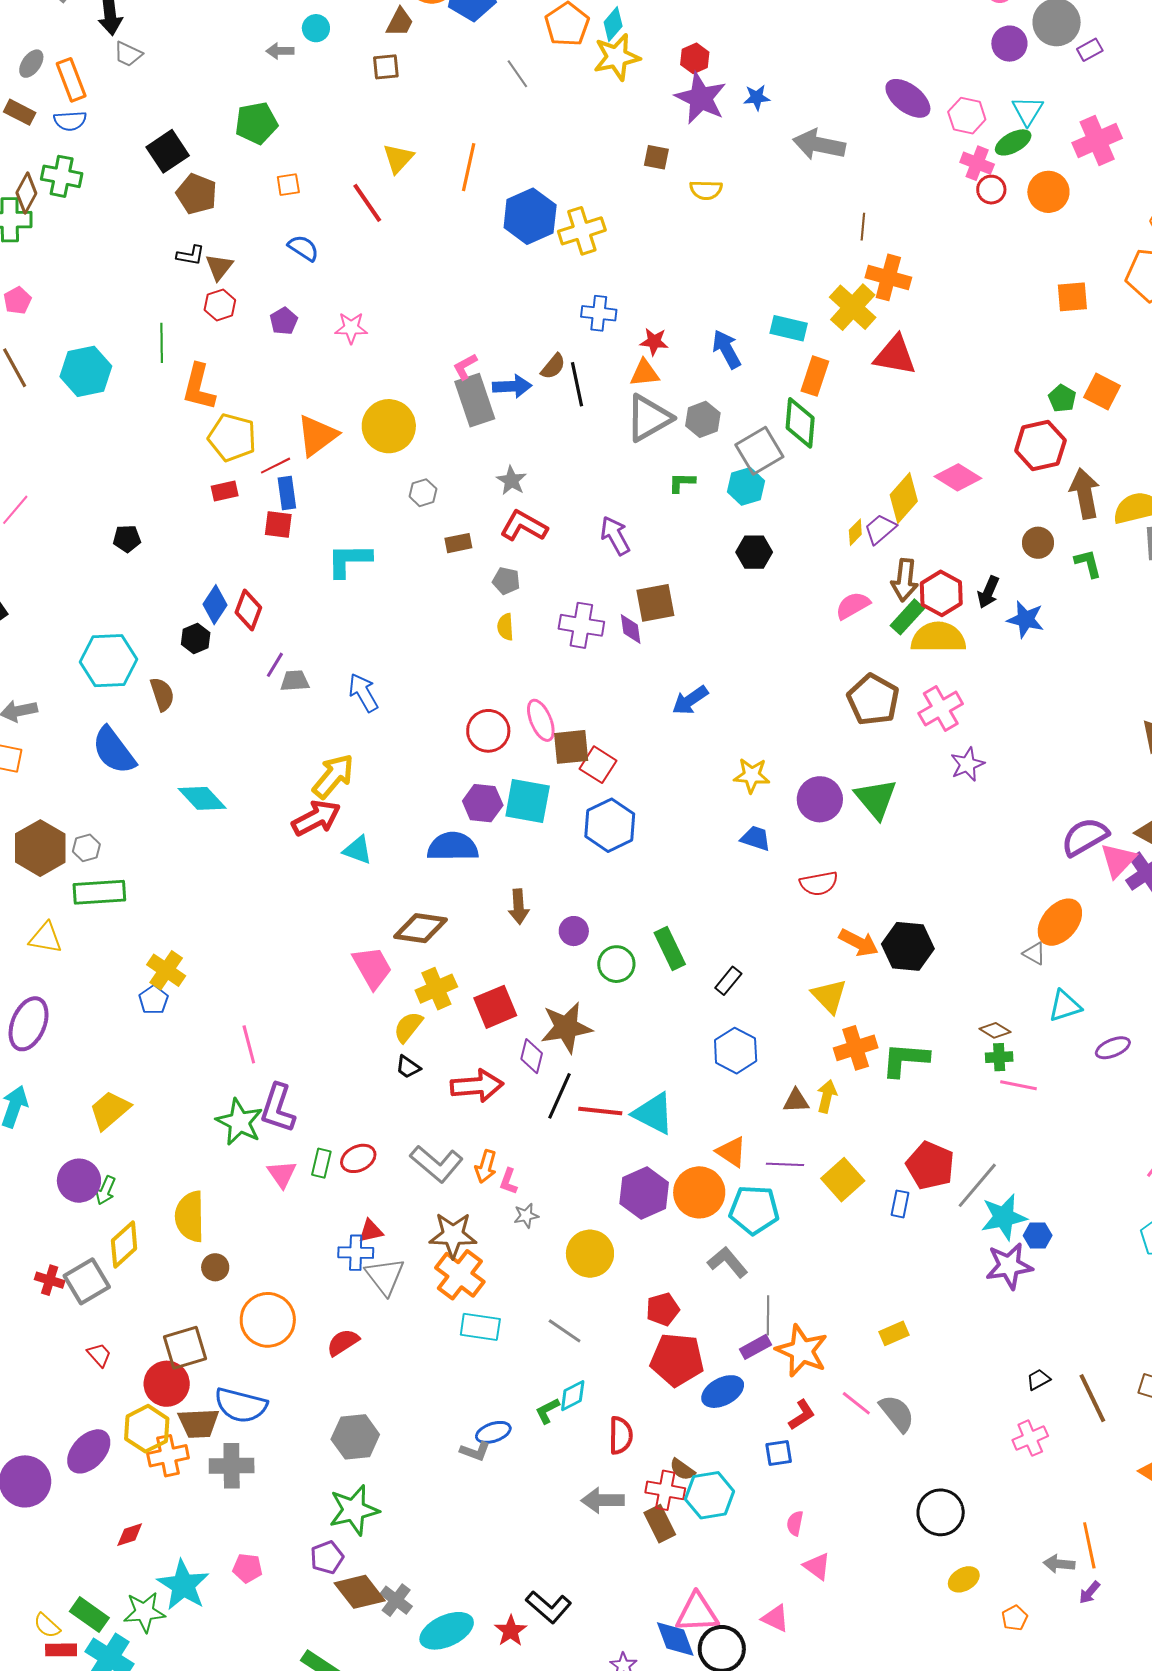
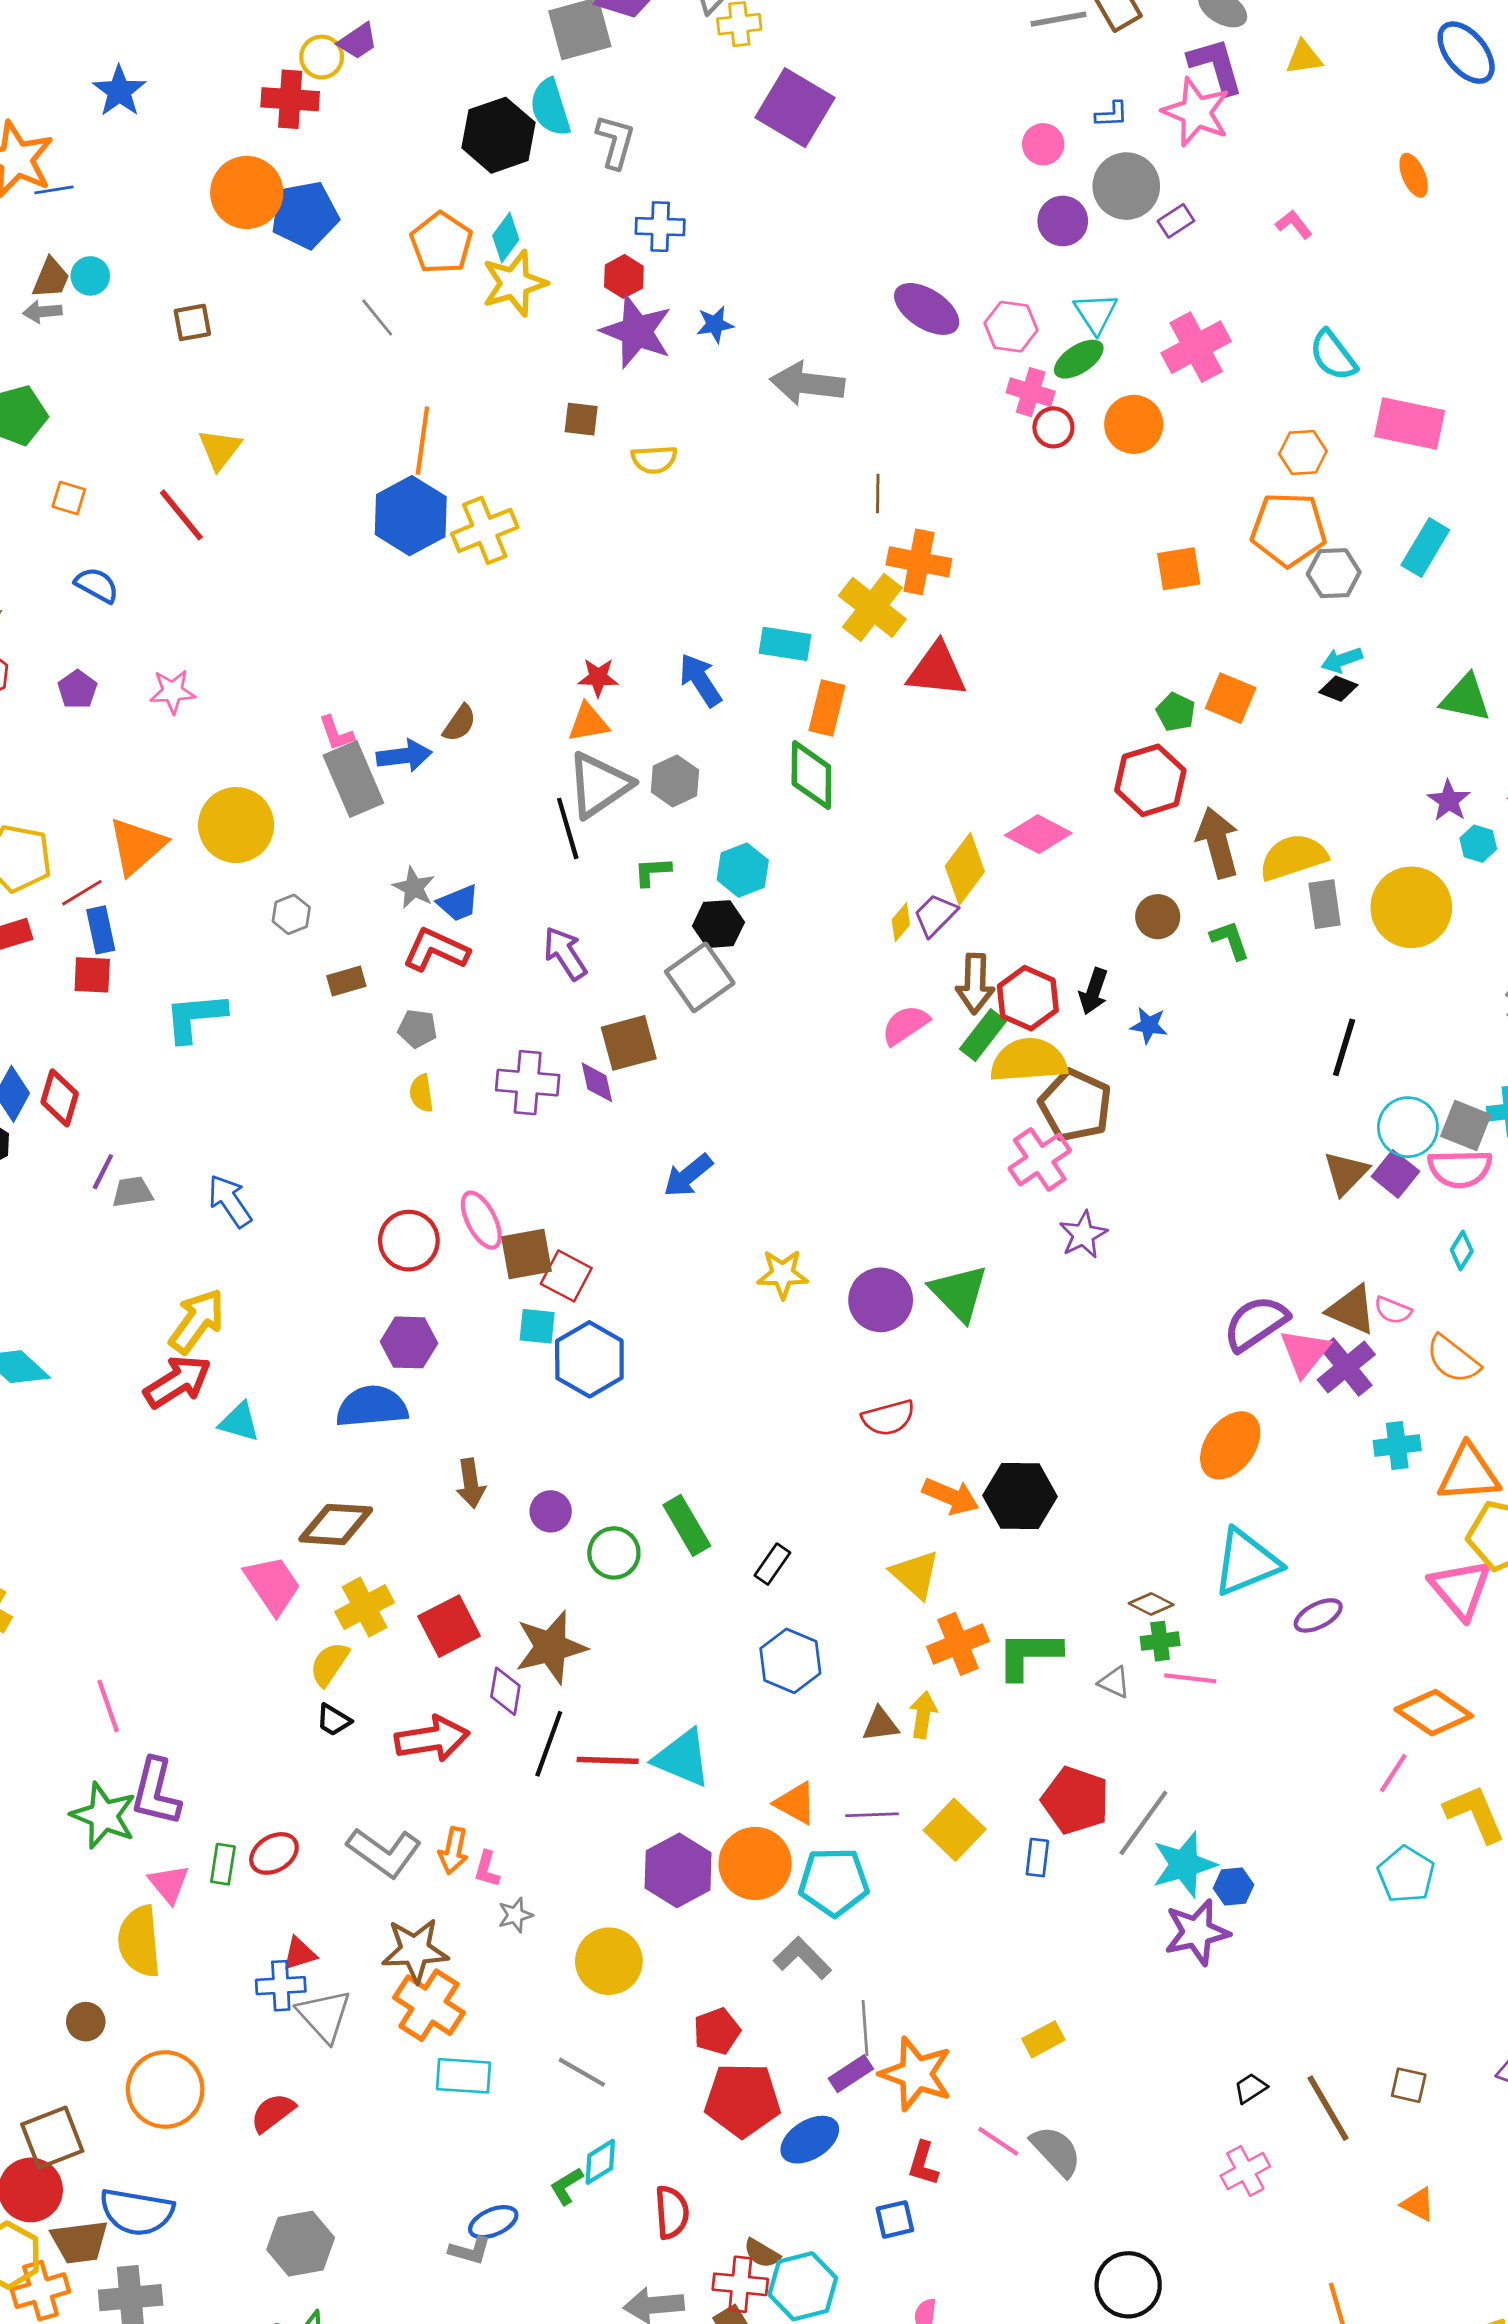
brown trapezoid: (400, 22) -> (51, 278), moved
orange line: (469, 167) -> (422, 441), moved
orange square: (288, 185) -> (69, 498), turned 30
blue cross: (599, 313) -> (660, 227), moved
pink L-shape: (465, 367) -> (336, 733), turned -76
black line: (577, 384) -> (568, 828), moved
gray square: (759, 451) -> (700, 977), moved
black hexagon: (754, 552) -> (718, 924), moved
blue star: (1026, 619) -> (1149, 1025), size x0.7
brown pentagon: (873, 700) -> (1075, 1105), moved
cyan square: (528, 801) -> (537, 1326), moved, size x0.6
blue trapezoid: (756, 838) -> (458, 903), moved, turned 144
gray triangle: (1034, 953) -> (1114, 1682), moved
cyan triangle: (1065, 1006) -> (1246, 1562), size x1.5
yellow semicircle: (190, 1216) -> (139, 1941), moved
red L-shape: (802, 1415) -> (923, 2164), turned 144

